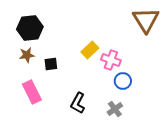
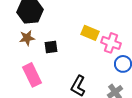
yellow rectangle: (90, 50) -> (90, 33), turned 66

